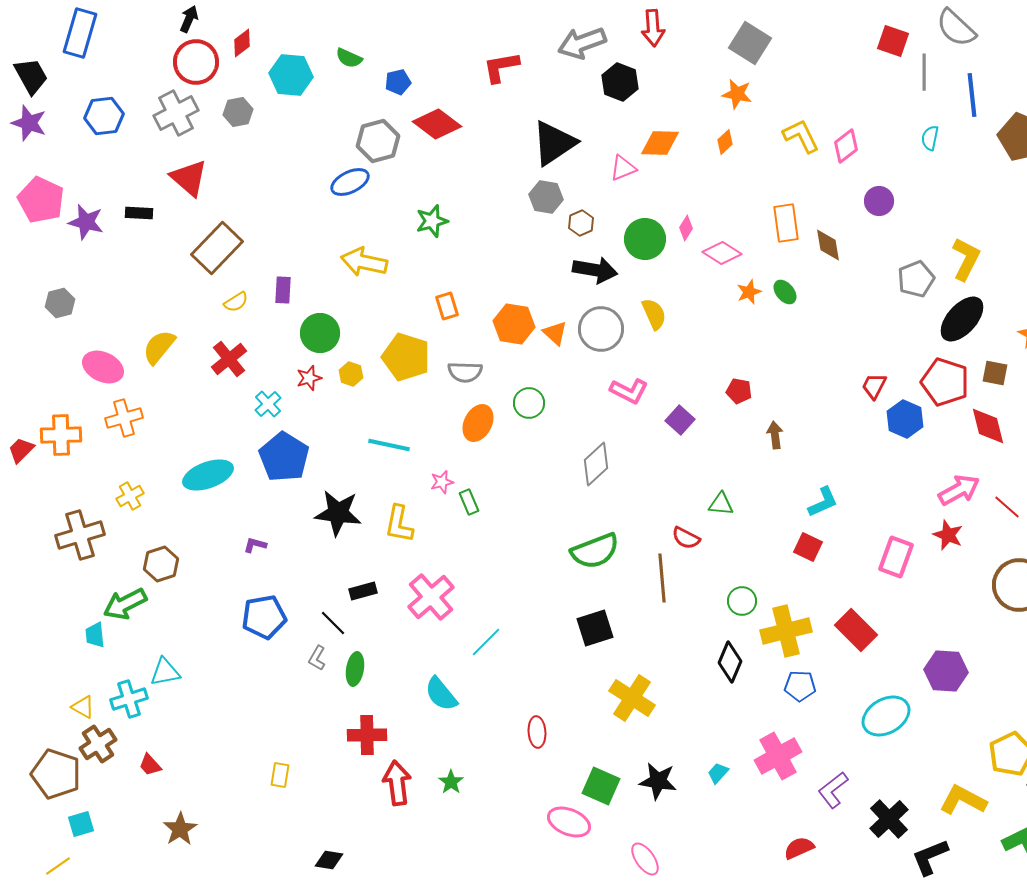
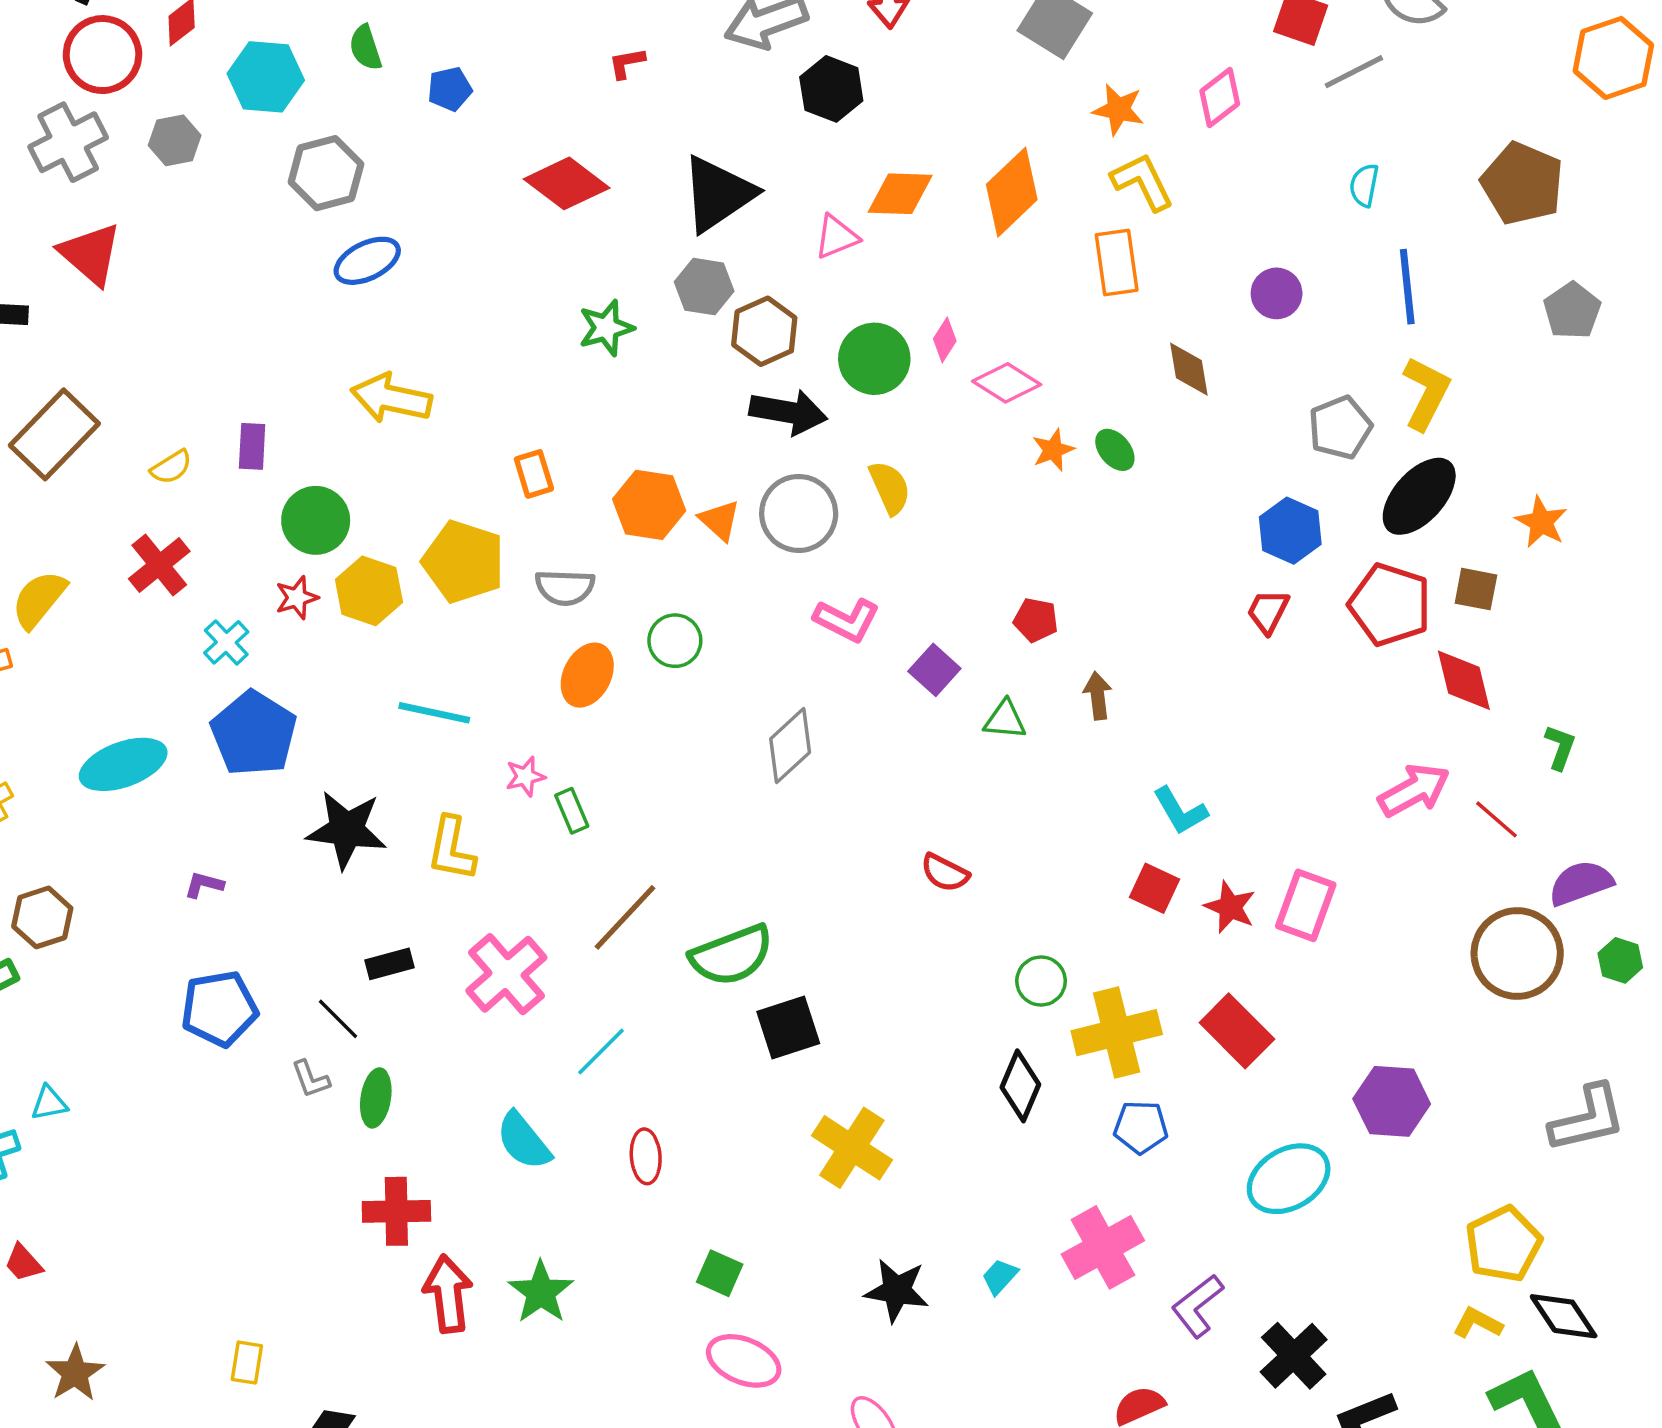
green semicircle: (349, 58) -> (365, 48), turned 48
red L-shape: (501, 67) -> (627, 63), size x0.6
gray line: (924, 72) -> (1354, 72), turned 63
orange star: (737, 94) -> (1118, 110), moved
blue line: (972, 95) -> (1407, 287), moved
red diamond: (437, 124) -> (567, 183), moved
gray hexagon: (378, 141) -> (326, 173), moved
orange diamond: (725, 142) -> (1012, 192), size x2.0
pink diamond: (846, 146) -> (1220, 97), moved
green star: (432, 221) -> (606, 328), moved
brown hexagon: (581, 223) -> (764, 331), size x1.5
orange rectangle: (786, 223) -> (1117, 263), moved
brown rectangle: (217, 248) -> (54, 434), moved
yellow semicircle: (159, 347) -> (39, 599), moved
yellow hexagon: (351, 374) -> (369, 591), size x1.6
blue hexagon: (905, 419) -> (1290, 531), moved
cyan L-shape: (823, 502) -> (1180, 811), turned 84
green triangle: (721, 504) -> (1005, 720), moved
red star: (948, 535) -> (1230, 907), moved
green semicircle: (595, 551) -> (732, 955), moved
brown line: (662, 578) -> (625, 917), moved, turned 48
gray L-shape: (317, 658) -> (310, 1079), turned -50
cyan triangle: (165, 672) -> (49, 1103), size x0.7
red ellipse: (537, 732) -> (646, 1156), moved
yellow rectangle: (280, 775) -> (247, 1363), moved
green star: (451, 782) -> (541, 1292), size x1.5
green square: (601, 786) -> (720, 1273), moved, size x0.7
yellow L-shape: (963, 800) -> (1478, 1323), moved, size x0.6

